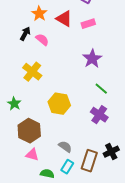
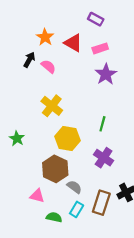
purple star: (92, 59) -> (106, 74), moved
yellow cross: (32, 72) -> (52, 106), moved
green line: (101, 89) -> (102, 124), moved, turned 64
purple cross: (99, 115) -> (104, 158), moved
brown hexagon: (29, 131) -> (55, 169), moved

